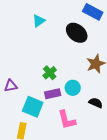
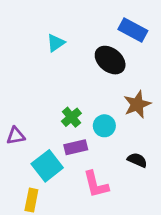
cyan circle: (73, 88) -> (104, 126), moved
cyan square: (33, 107) -> (47, 166), turned 30

